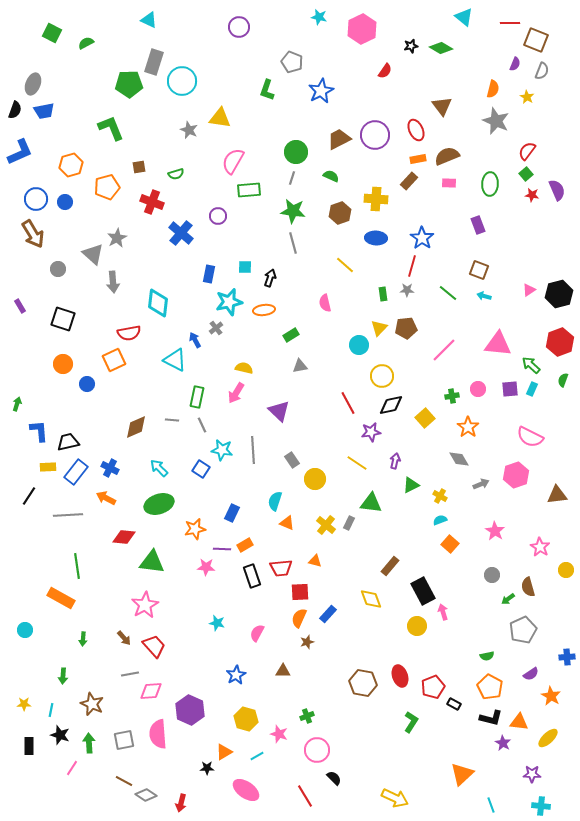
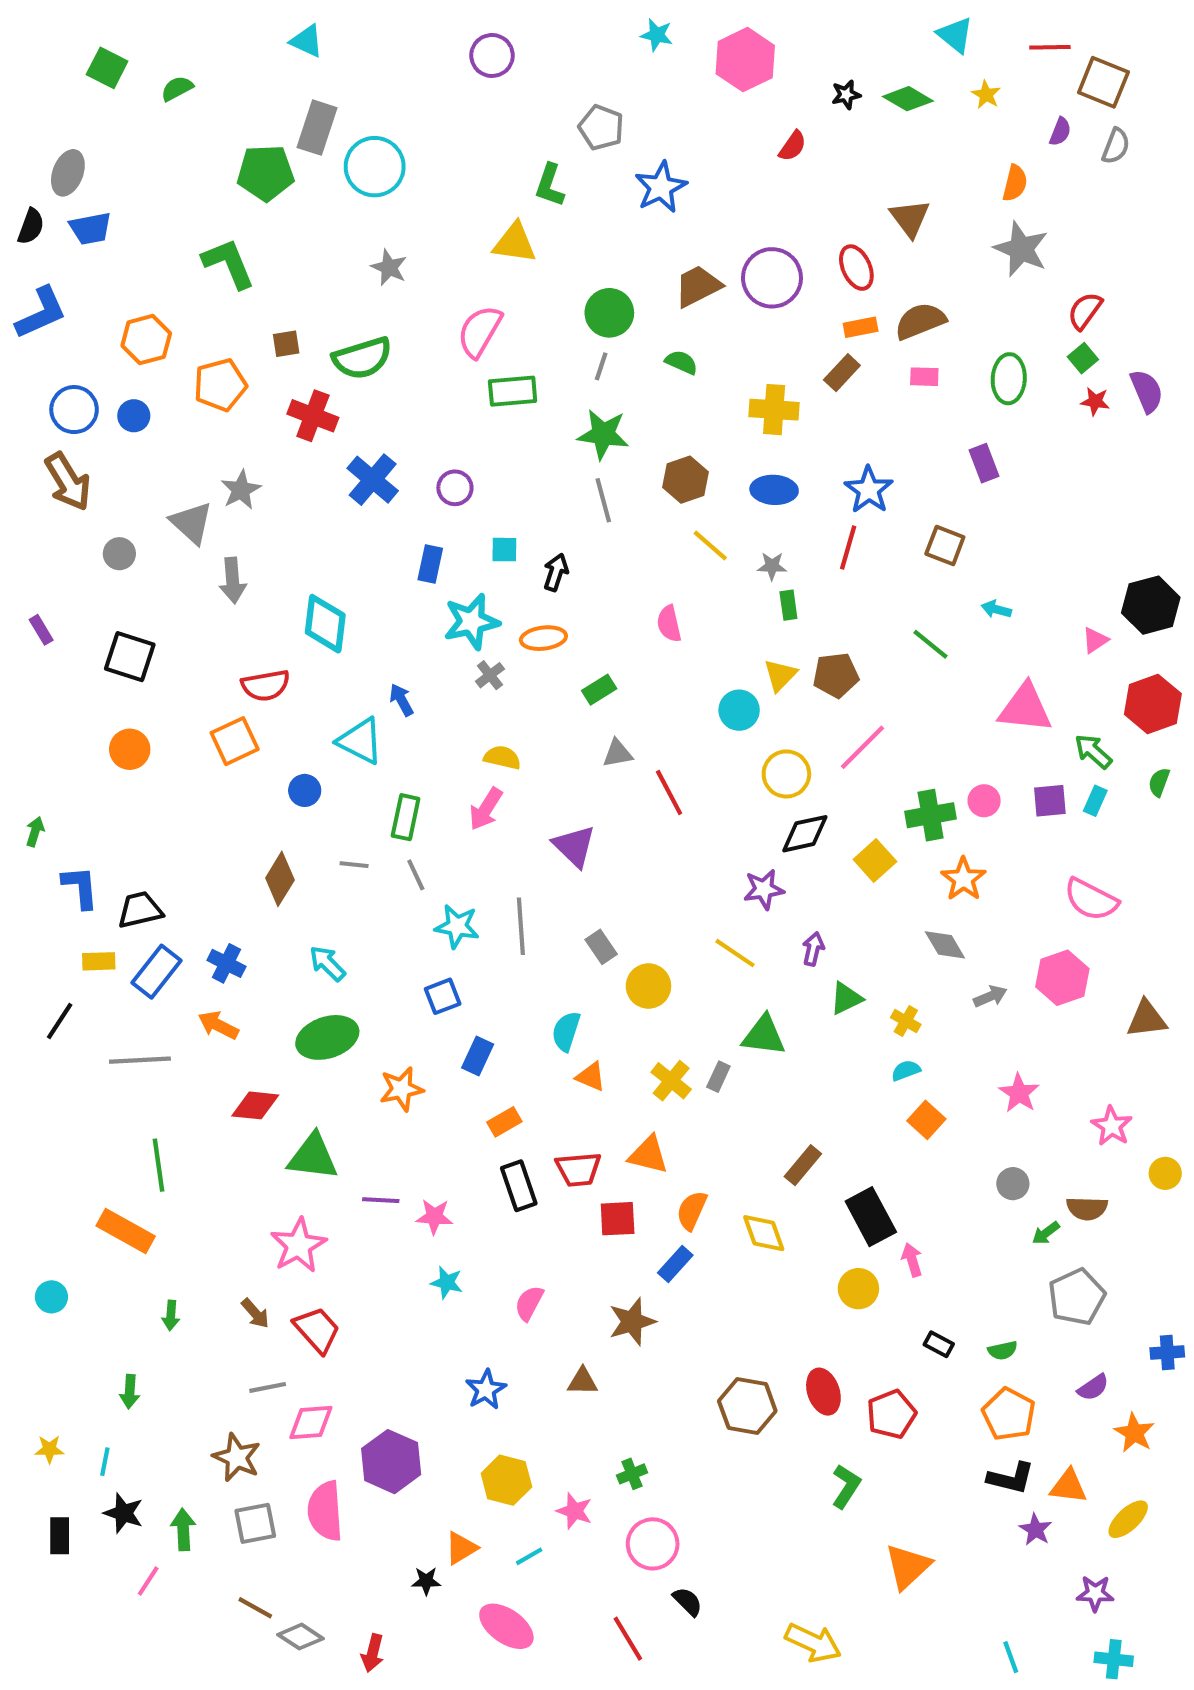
yellow star: (527, 97) -> (986, 95), moved
yellow triangle: (220, 118) -> (515, 243), moved
green semicircle: (176, 174) -> (362, 358), size x1.8
brown hexagon: (340, 213) -> (686, 480), moved
purple circle: (218, 216) -> (455, 488), moved
brown square: (479, 270) -> (945, 545), moved
gray star: (407, 290) -> (772, 566), moved
pink triangle: (529, 290) -> (1095, 640), moved
green line: (448, 293) -> (931, 644), moved
gray cross: (216, 328) -> (490, 675), moved
pink line: (444, 350) -> (863, 747), moved
blue circle: (87, 384) -> (305, 790), moved
green cross: (452, 396) -> (931, 815), size x1.6
red line: (348, 403) -> (669, 793), moved
brown diamond: (136, 427) -> (280, 879), turned -35
blue square: (201, 469) -> (443, 996), moved, turned 36
purple line: (222, 549) -> (381, 1200), moved
orange triangle: (315, 561) -> (648, 1155), size x1.5
pink star: (206, 567) -> (434, 1217), moved
brown semicircle: (528, 587) -> (1087, 1208), turned -72
orange semicircle: (299, 618) -> (692, 1210), moved
brown star: (307, 642) -> (632, 1322), size x1.6
brown star: (92, 704) -> (237, 1457), moved
black rectangle: (454, 704) -> (939, 1344), moved
orange triangle: (462, 774) -> (908, 1567), moved

